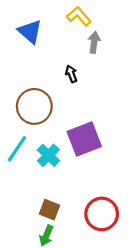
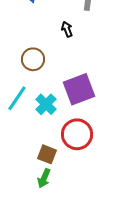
brown circle: (34, 106) -> (33, 59), size x0.7
red circle: (102, 214) -> (77, 134), moved

